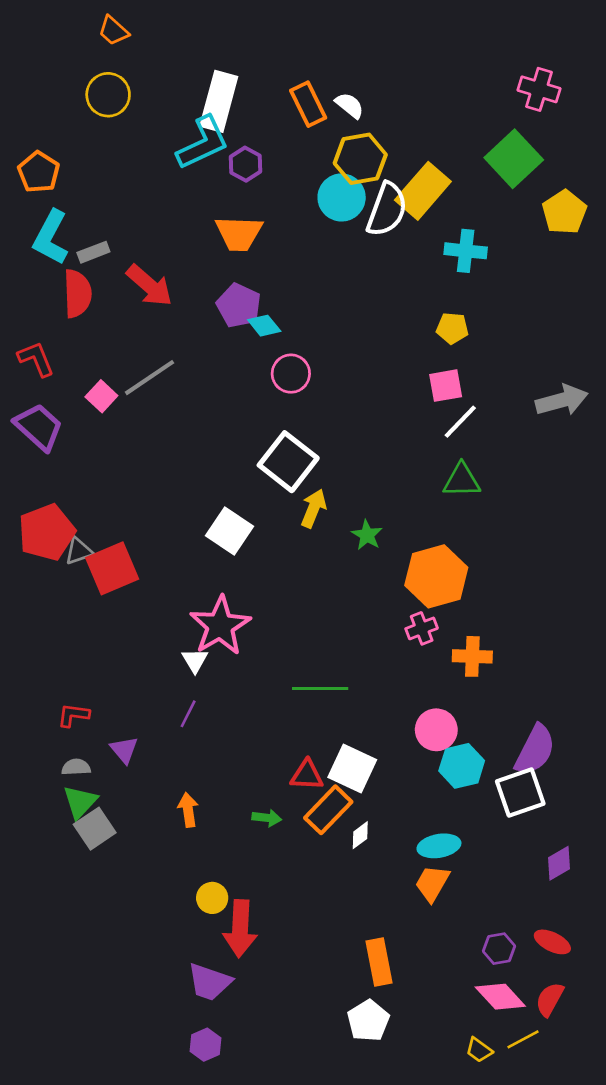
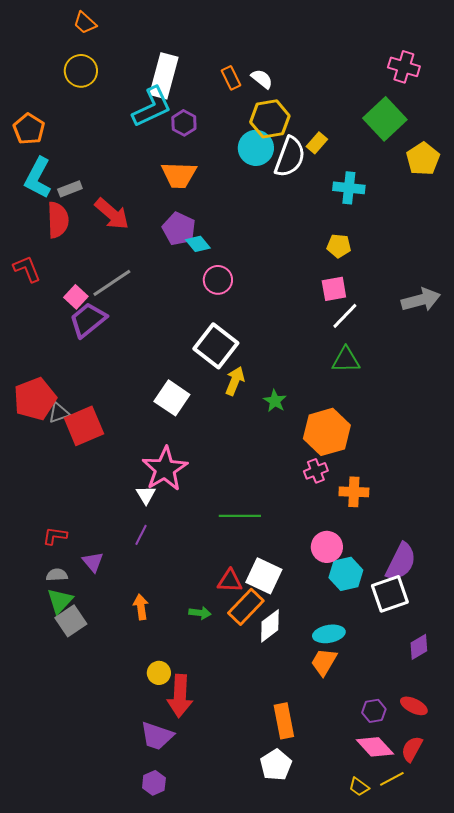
orange rectangle: (308, 104) -> (231, 78), size x0.7
yellow rectangle: (423, 191) -> (317, 143), size x0.5
purple trapezoid: (39, 427) -> (88, 320), moved, turned -81
white diamond: (360, 835) -> (270, 626), size x1.6

